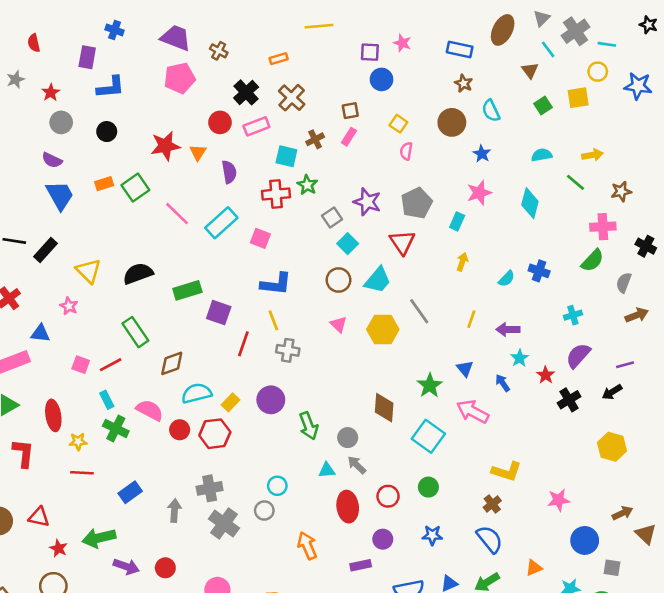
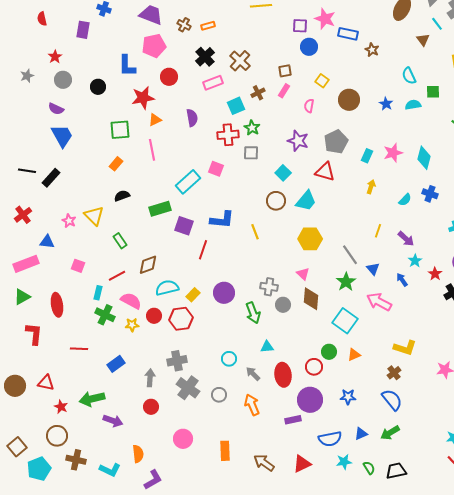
pink star: (402, 43) -> (325, 19), size x1.5
blue rectangle: (460, 49) -> (348, 34), moved
orange rectangle: (279, 59) -> (208, 26), moved
gray star: (16, 79) -> (27, 76), moved
blue L-shape: (111, 87) -> (127, 66), moved, turned 95
green square: (543, 105) -> (433, 92), moved, turned 32
cyan semicircle: (491, 111) -> (409, 76), moved
red circle: (220, 122) -> (169, 77), moved
brown circle: (452, 122) -> (349, 100), moved
pink semicircle: (406, 151) -> (309, 106), moved
orange triangle: (198, 152) -> (155, 120), moved, turned 32
cyan semicircle: (542, 155) -> (413, 105), moved
cyan square: (286, 156) -> (236, 106), turned -36
orange rectangle: (104, 184) -> (116, 164), moved, turned -32
green square: (135, 188) -> (120, 130), turned 30
pink star: (479, 193) -> (393, 153), moved
cyan diamond: (530, 203) -> (424, 158), moved
pink line: (177, 214) -> (152, 150), turned 35
gray square: (332, 217) -> (251, 153), moved, turned 35
cyan rectangle: (221, 223) -> (188, 182), moved
red triangle: (402, 242) -> (325, 172), turned -40
yellow triangle: (88, 271) -> (94, 216), moved
black semicircle: (138, 273) -> (122, 196), size x0.7
blue L-shape: (276, 284) -> (222, 220), moved
gray line: (419, 311) -> (350, 255), moved
yellow line: (273, 320) -> (255, 232), moved
pink triangle: (339, 324) -> (303, 274), moved
purple arrow: (508, 329) -> (406, 239), turned -138
green rectangle: (135, 332) -> (120, 241), size x0.7
gray cross: (288, 350) -> (269, 287), moved
red line: (111, 365) -> (117, 276), moved
cyan rectangle: (107, 400) -> (98, 293), turned 40
gray circle: (348, 438) -> (283, 305), moved
yellow star: (78, 441) -> (132, 325), moved
gray arrow: (357, 465) -> (253, 374), moved
green circle: (428, 487) -> (329, 352), moved
gray circle: (264, 511) -> (219, 395), moved
purple circle: (383, 539) -> (310, 400), size x1.6
red circle: (165, 568) -> (151, 407), moved
orange triangle: (534, 568) -> (354, 355), moved

